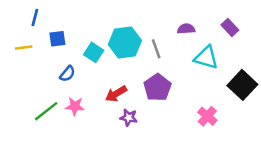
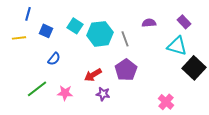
blue square: (57, 39) -> (46, 31), turned 32
cyan square: (94, 52) -> (75, 26), moved
cyan triangle: (206, 57) -> (177, 46), moved
pink star: (75, 106) -> (65, 93), moved
pink cross: (207, 116) -> (166, 102), moved

